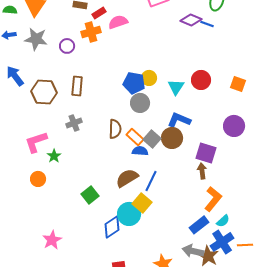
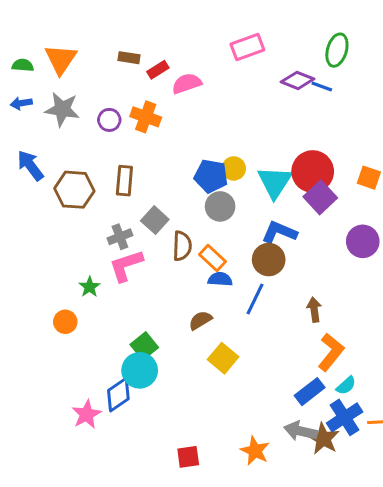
orange cross: (91, 32) -> (146, 117), moved, turned 36
red circle: (201, 80) -> (313, 172), size x1.4
cyan triangle: (176, 87) -> (275, 182), size x1.4
gray square: (152, 139) -> (155, 220), moved
pink L-shape: (36, 142) -> (126, 266), moved
purple square: (206, 153) -> (320, 197), moved, turned 30
brown semicircle: (127, 178) -> (200, 320), size x0.7
blue line: (151, 181) -> (255, 299), moved
cyan circle: (129, 214) -> (140, 370), moved
blue diamond: (112, 227) -> (118, 395), moved

